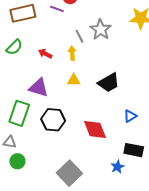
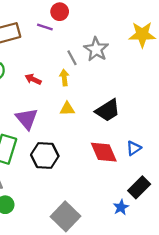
purple triangle: (39, 88) -> (27, 119), turned 35
red diamond: (95, 129) -> (104, 152), moved
black rectangle: (134, 150) -> (139, 187), turned -54

